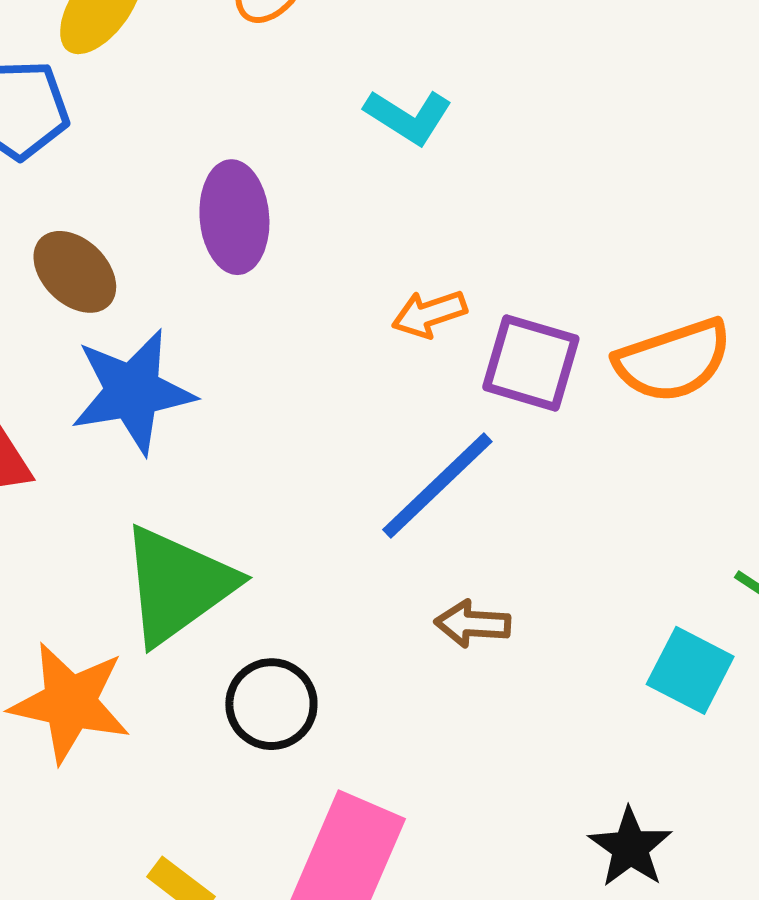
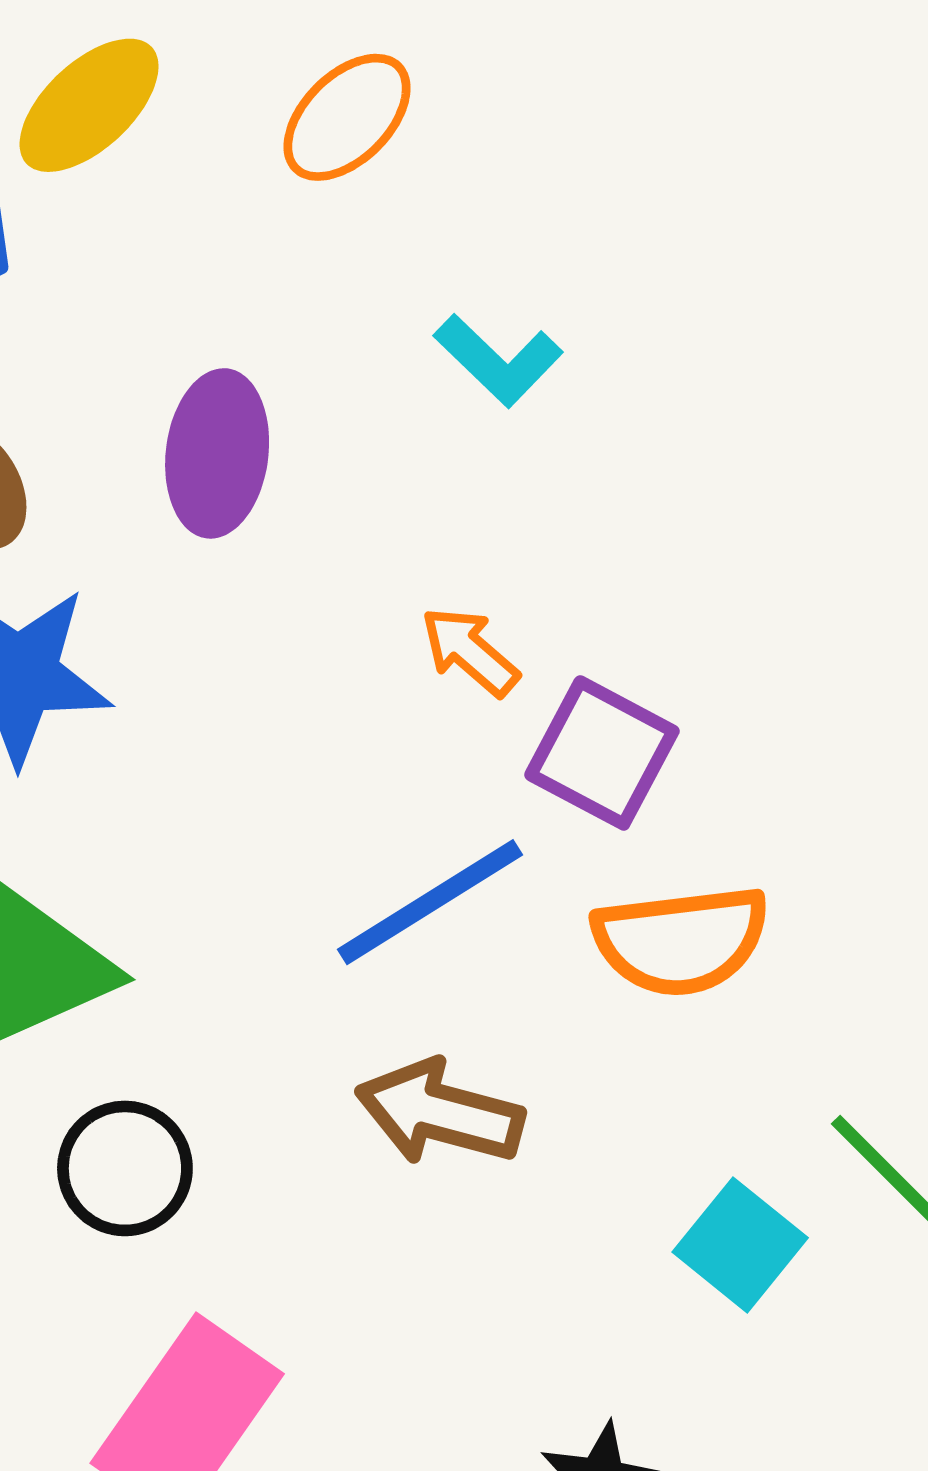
orange arrow: (429, 314) -> (470, 651), turned 48
orange semicircle: (673, 360) -> (681, 940), moved
brown arrow: (473, 624) -> (440, 1112), size x1.5

